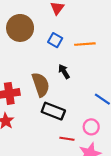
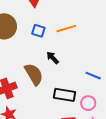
black rectangle: (53, 111) -> (65, 95), moved

